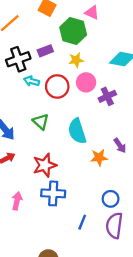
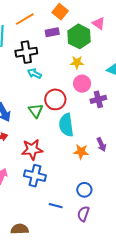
purple rectangle: (45, 51) -> (52, 32), moved
red circle: (57, 86) -> (55, 99), moved
blue line: (82, 222) -> (56, 206), turned 72
purple semicircle: (114, 225) -> (83, 214), size x0.7

